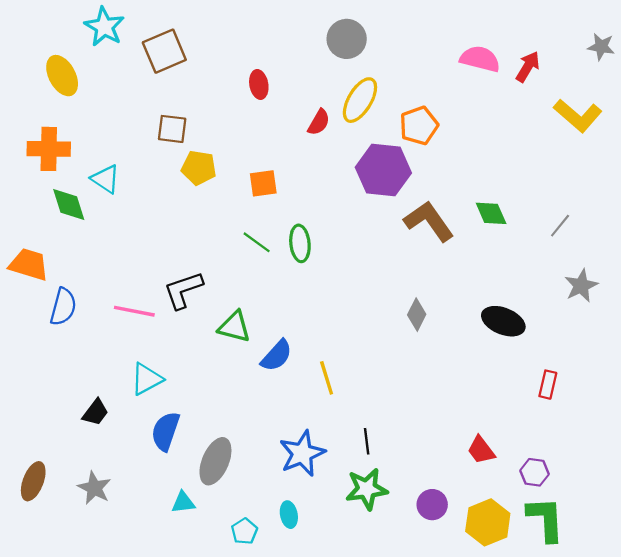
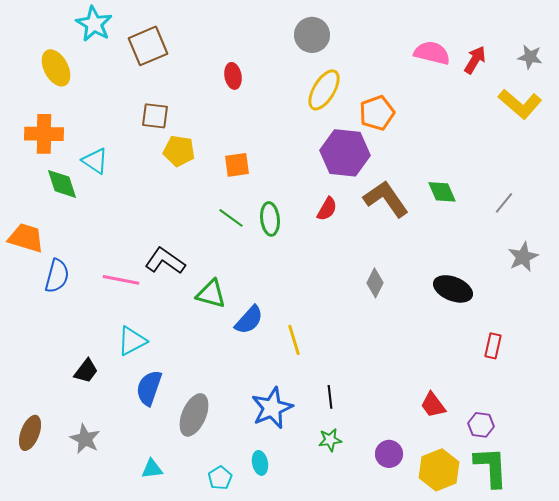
gray star: (601, 47) -> (530, 57), moved
red semicircle: (319, 122) -> (327, 209), moved
black L-shape: (183, 290) -> (165, 261), turned 54
green star: (367, 489) -> (330, 440), size x0.6
cyan triangle: (183, 502) -> (152, 469), moved

